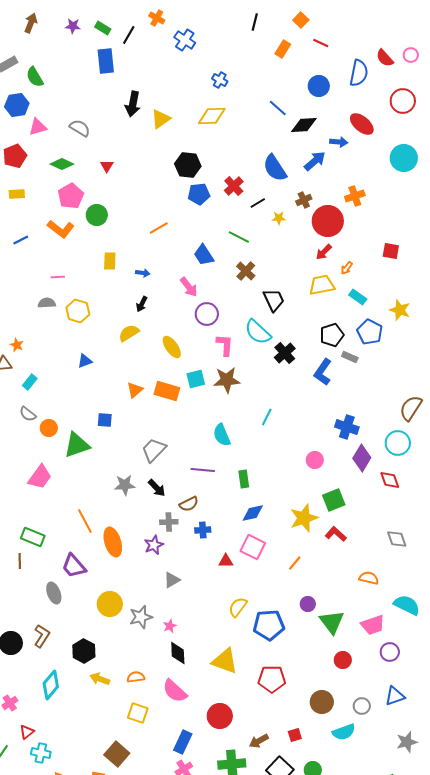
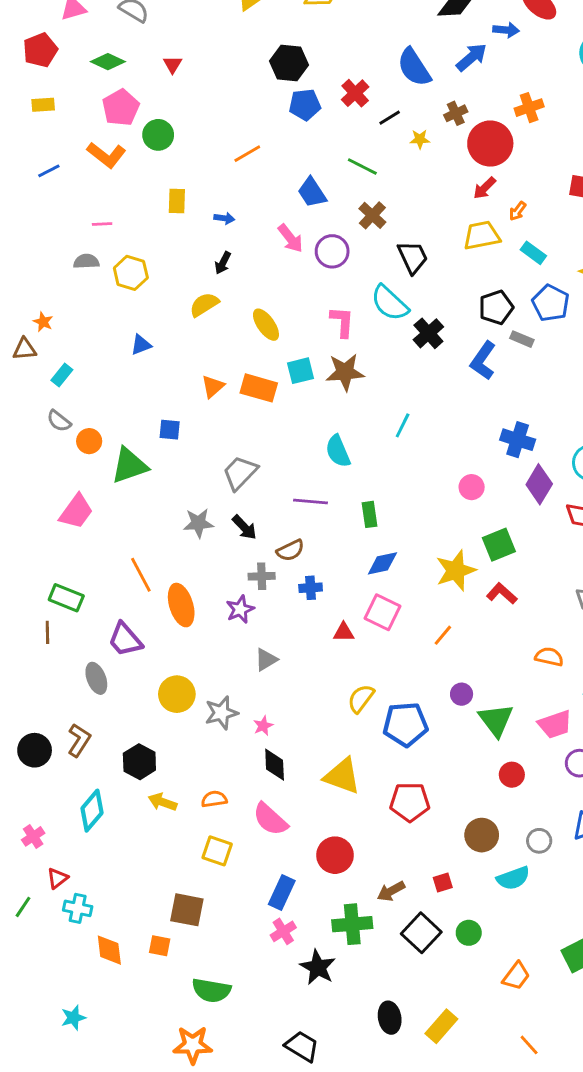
purple circle: (207, 314) -> (332, 251), moved
brown square: (117, 754) -> (187, 910), turned -30

